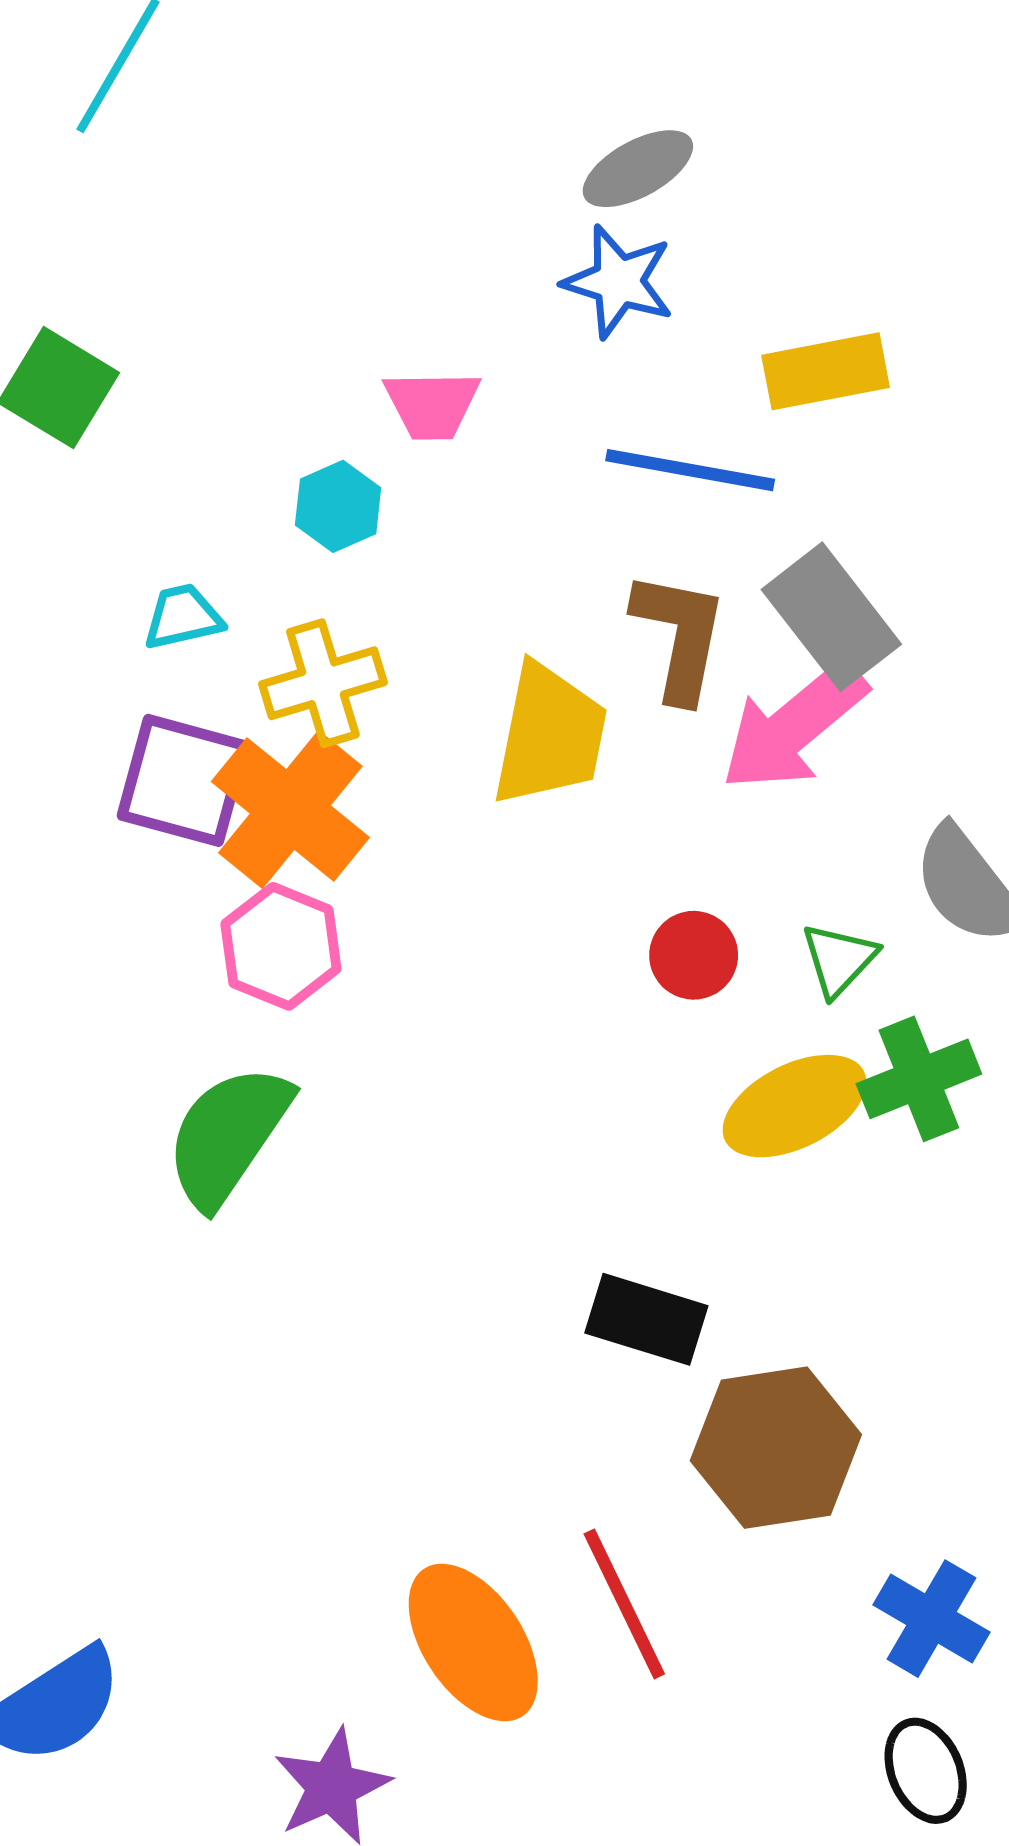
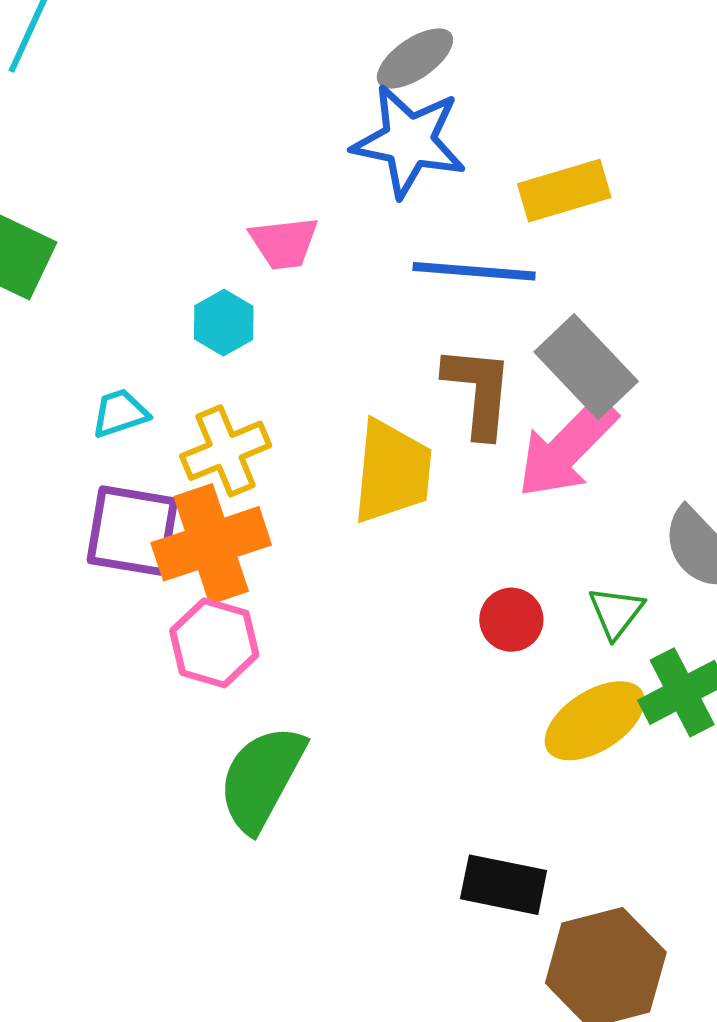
blue star: (618, 282) -> (409, 141), size x1.4
orange cross: (290, 809) -> (211, 544), turned 38
green semicircle: (228, 1136) -> (262, 778), moved

